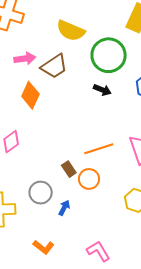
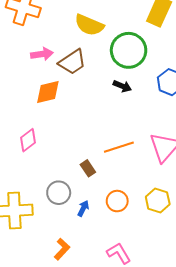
orange diamond: (30, 95) -> (48, 92), turned 52
orange circle: (89, 179) -> (117, 201), moved
orange L-shape: (44, 247) -> (62, 249), turned -85

